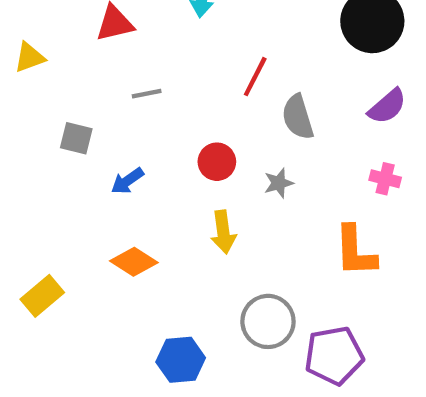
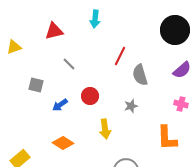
gray line: (147, 94) -> (69, 64), turned 56
red circle: (217, 162) -> (90, 96), moved

